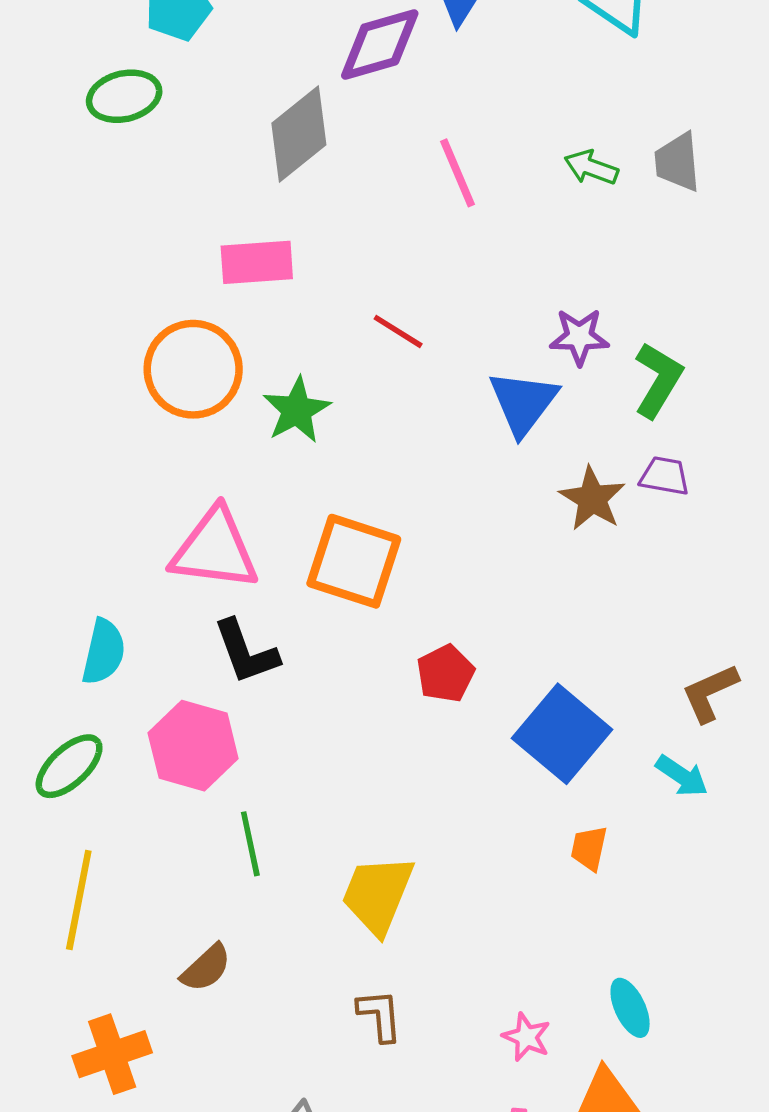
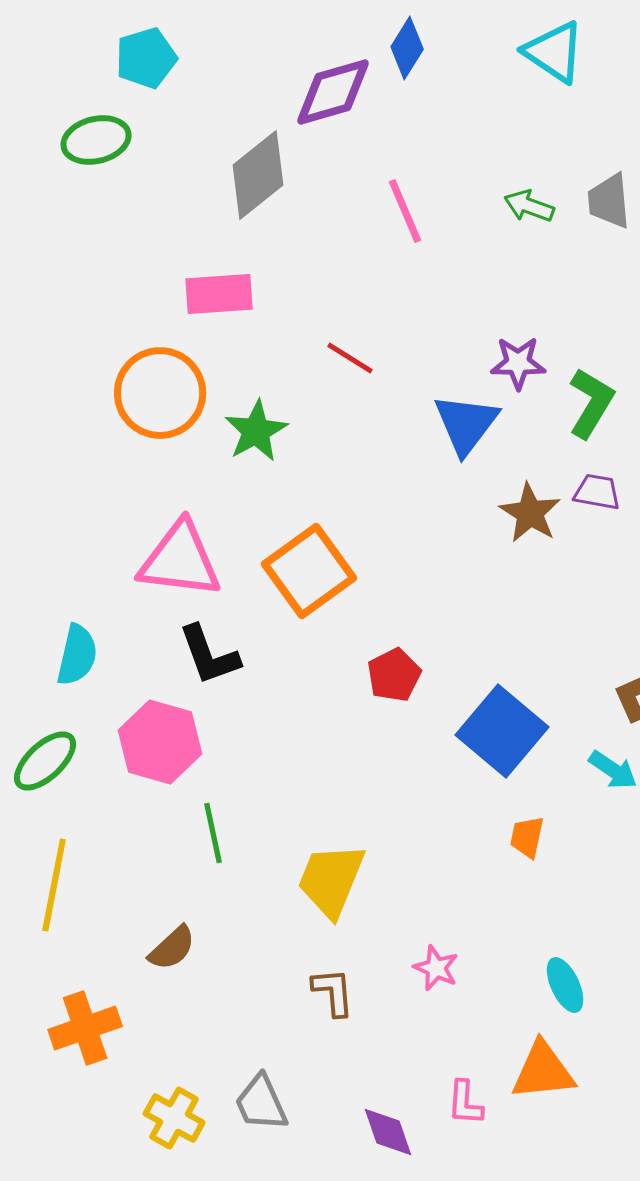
orange square: (354, 561) -> (309, 571), turned 36
pink star: (526, 1037) -> (436, 968), moved

